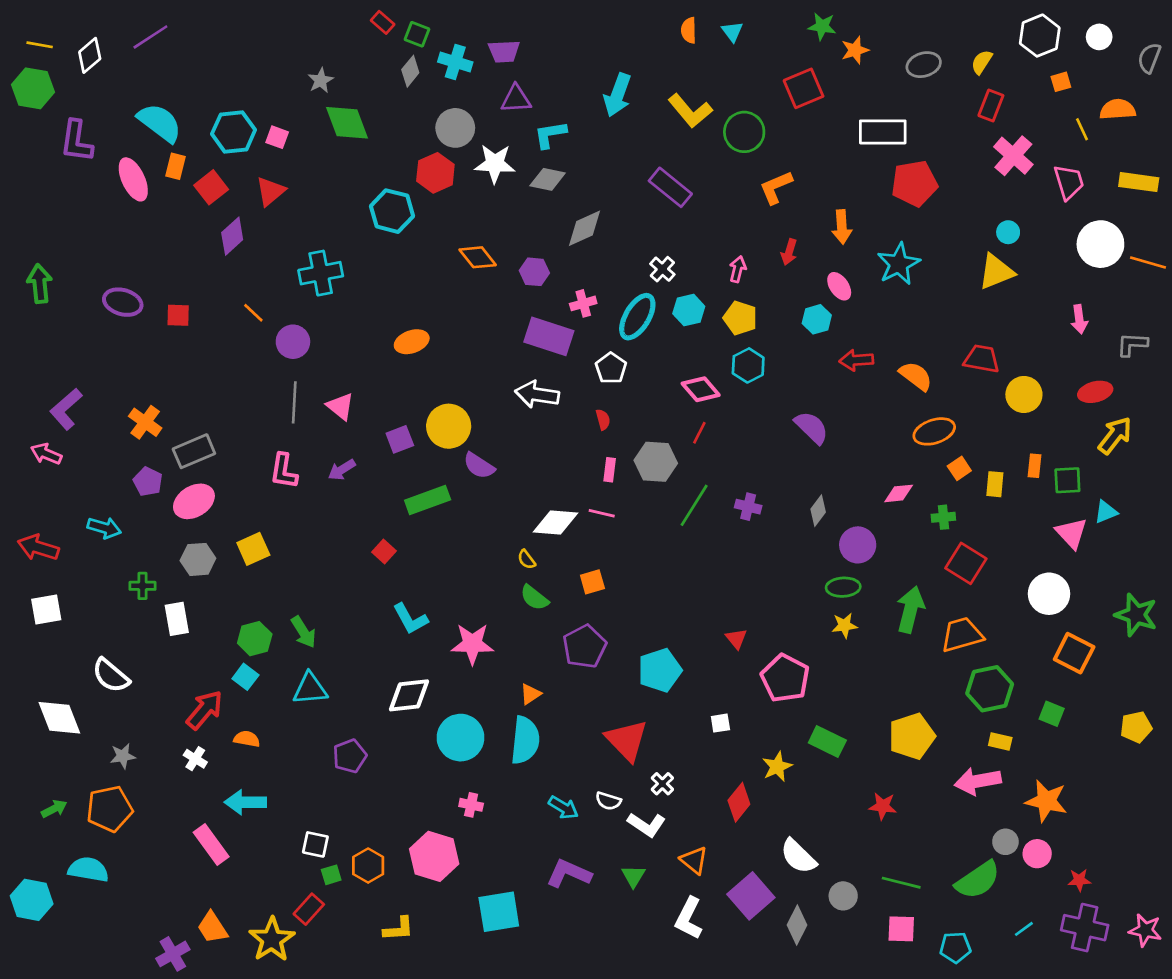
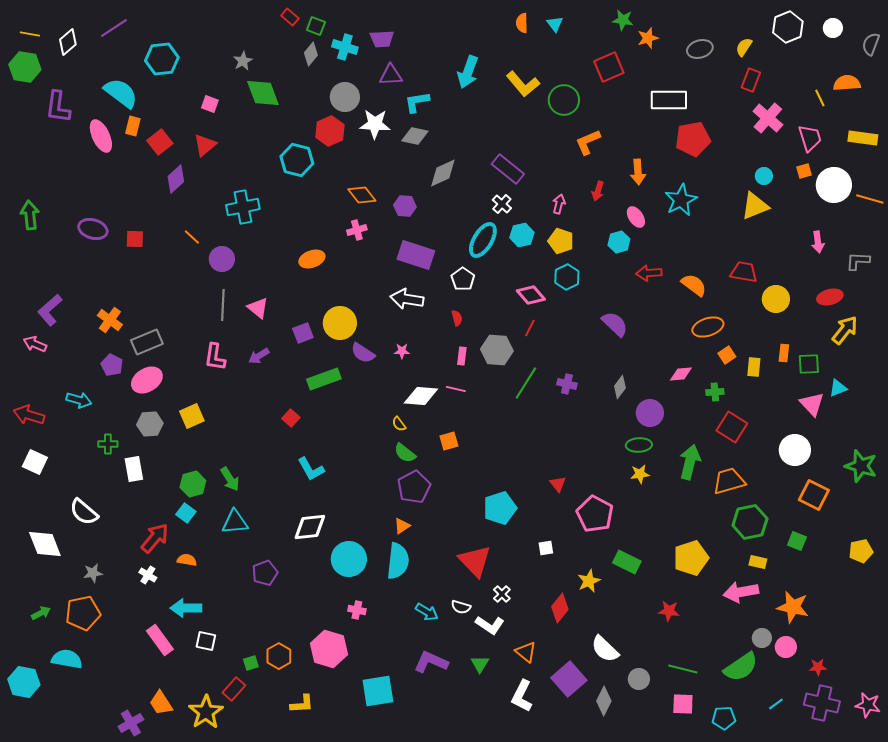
orange square: (1061, 82) -> (804, 171), moved
cyan hexagon: (234, 132) -> (162, 59), moved
purple rectangle: (670, 187) -> (508, 169), moved
pink cross: (583, 303) -> (357, 230), moved
white square: (46, 610) -> (35, 462), turned 35
pink star: (472, 644) -> (402, 351), moved, size x0.5
purple pentagon: (585, 647) -> (414, 487), moved
white square: (315, 844) -> (206, 641), moved

